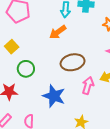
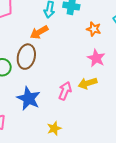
brown ellipse: (73, 62) -> (26, 57), moved, turned -70

